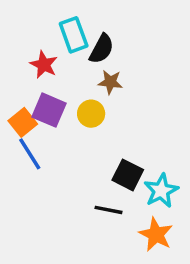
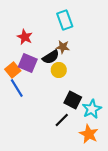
cyan rectangle: (74, 35) -> (65, 20), moved
black semicircle: (102, 49) -> (51, 57), moved, turned 30
yellow circle: (91, 114) -> (59, 70), moved
black line: (109, 210) -> (62, 120), turned -56

